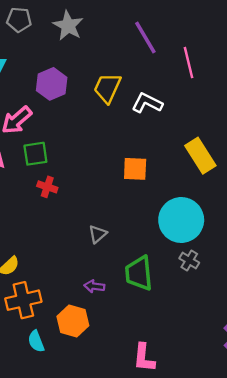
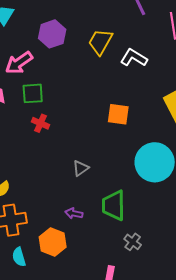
gray cross: (189, 261) -> (133, 242), moved

